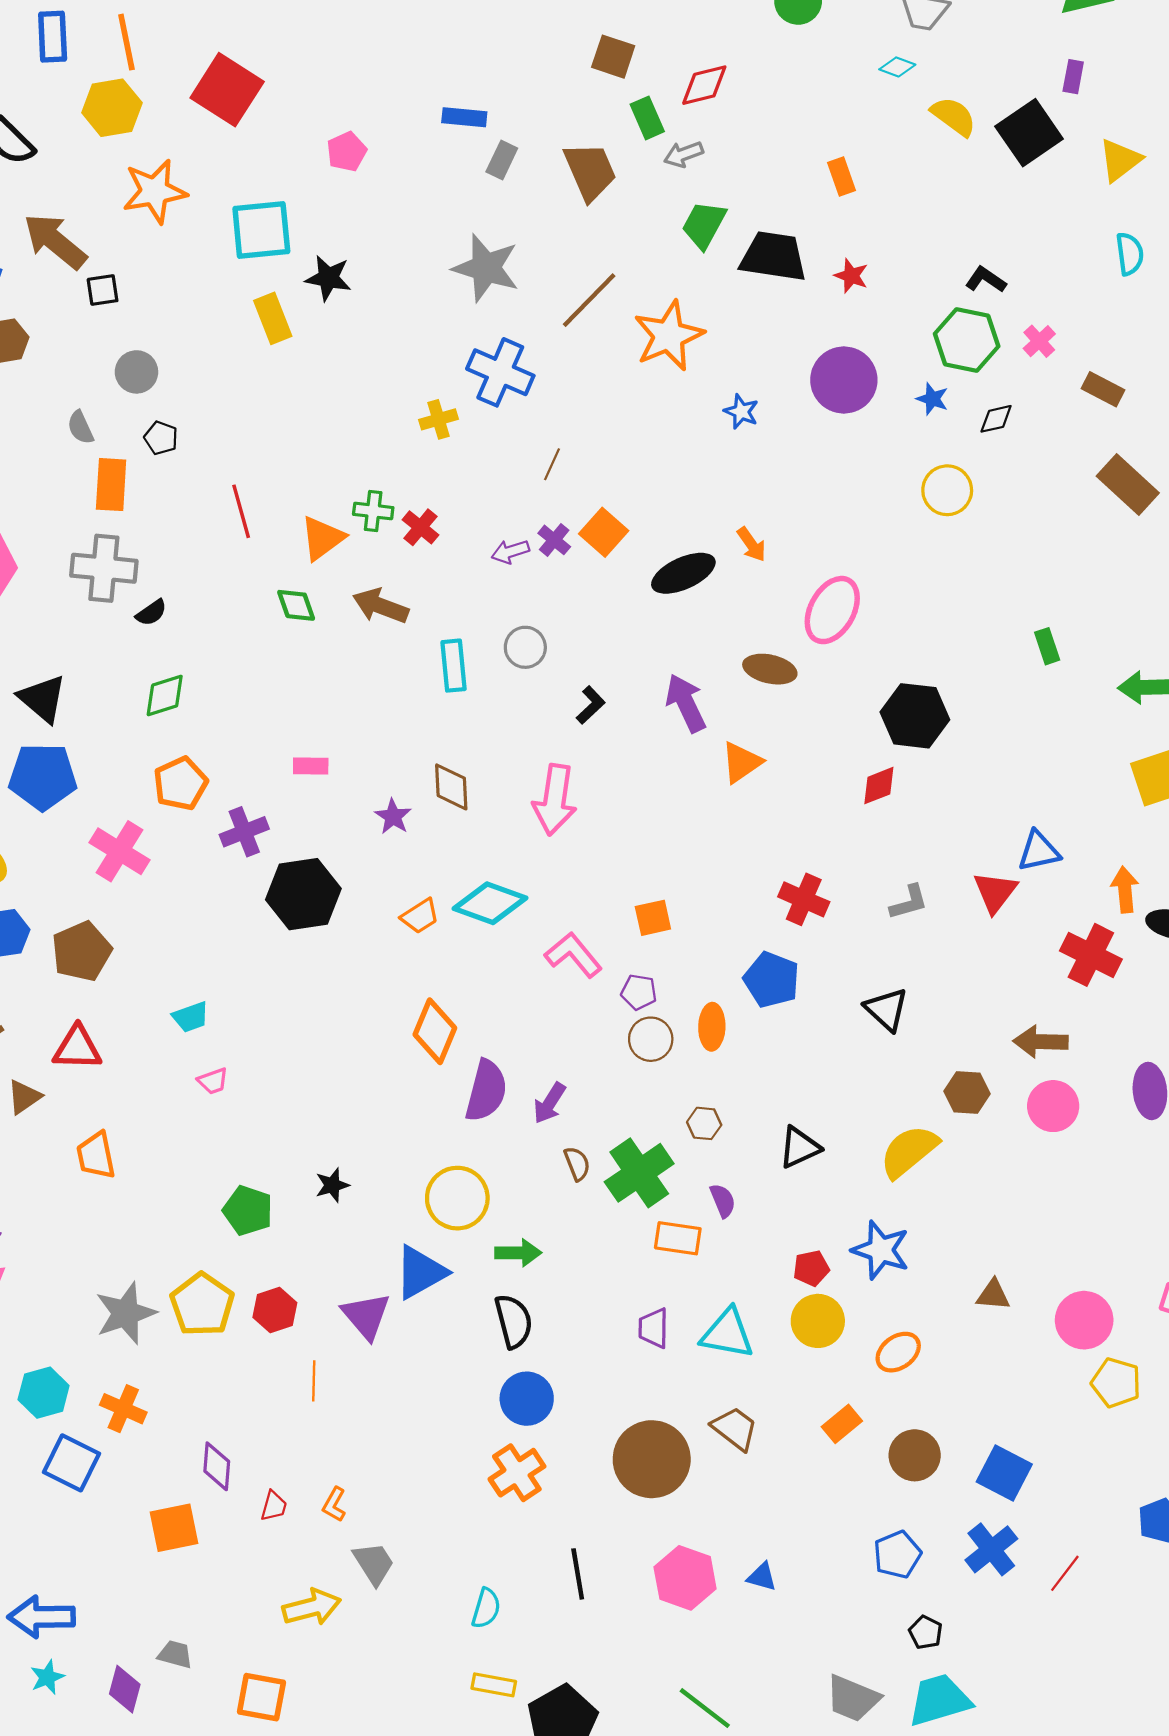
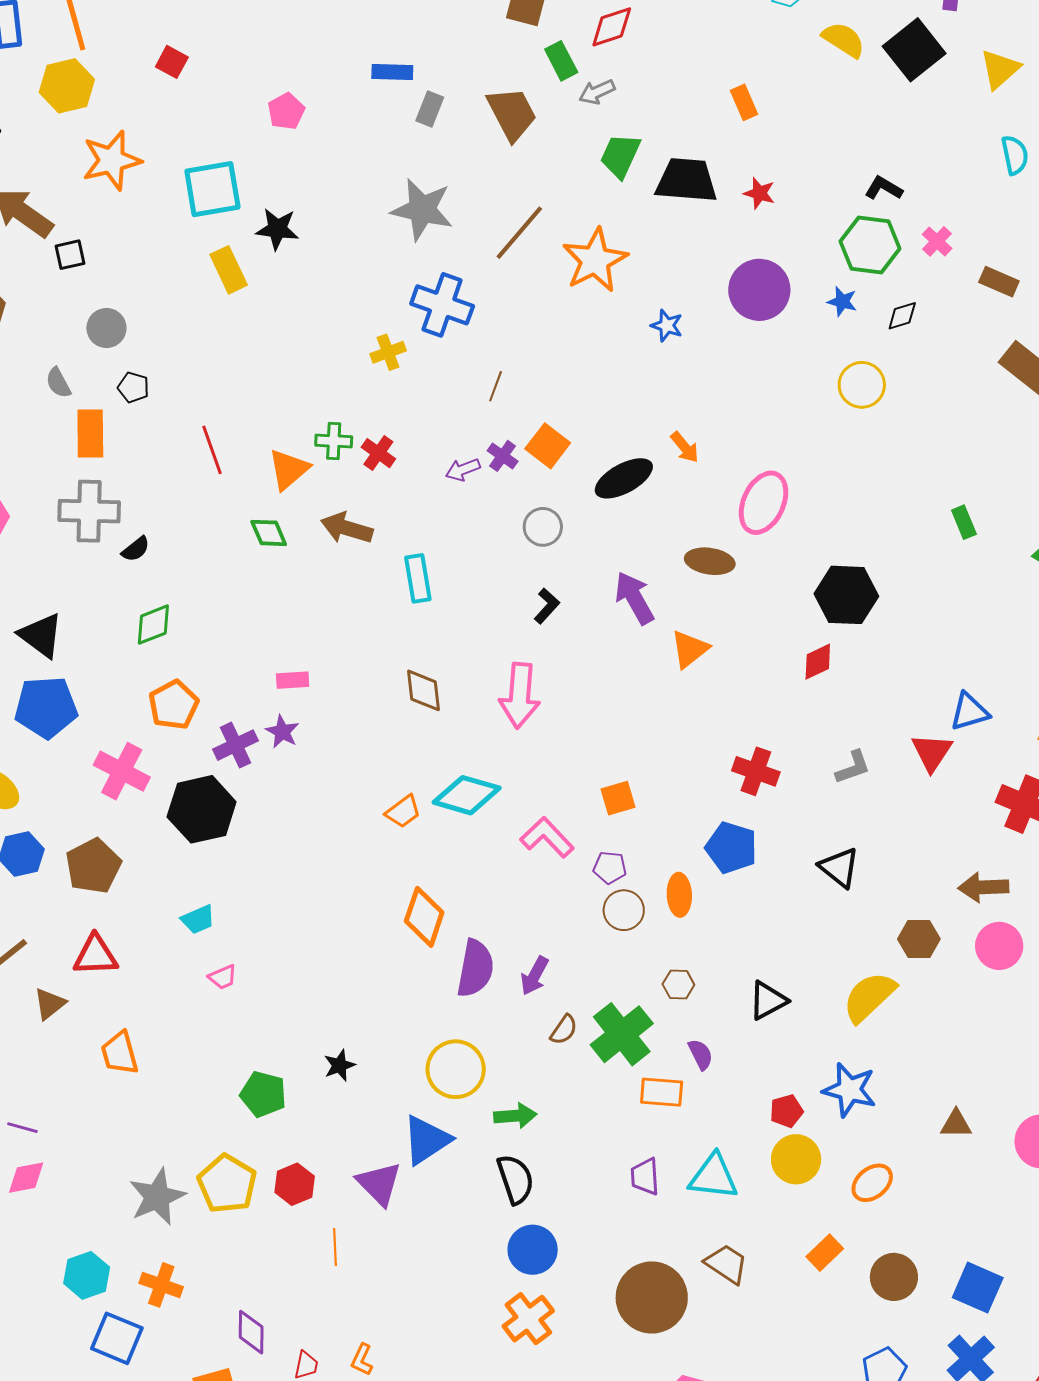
red square: (227, 90) -> (172, 62), size x0.5
gray circle: (525, 647) -> (543, 527), moved
purple star: (393, 817) -> (282, 732), moved
black hexagon: (303, 894) -> (202, 809), moved
brown semicircle: (577, 1164) -> (564, 1030), turned 60

